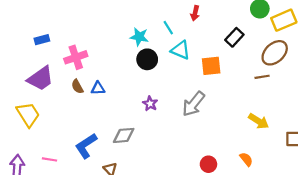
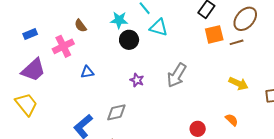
orange square: (211, 66) -> (214, 34), moved
brown semicircle: (77, 86) -> (80, 26), moved

